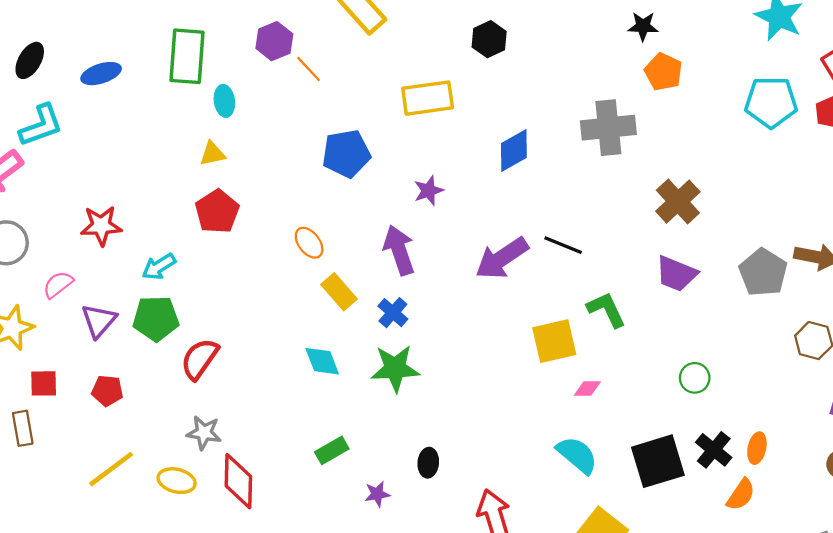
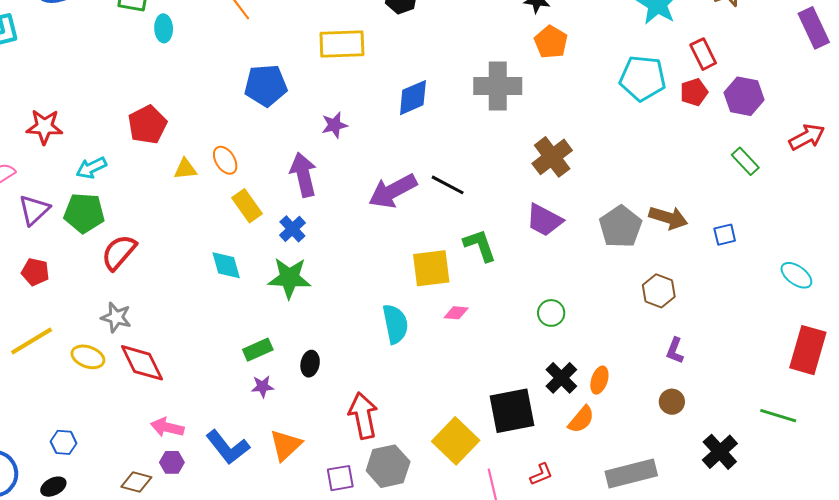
yellow triangle: (213, 154) -> (185, 169), moved
green rectangle: (332, 450) -> (258, 350), moved
cyan semicircle: (577, 455) -> (395, 324), moved, turned 33
black square: (658, 461) -> (512, 411), moved
red diamond: (238, 481) -> (142, 363), turned -33

